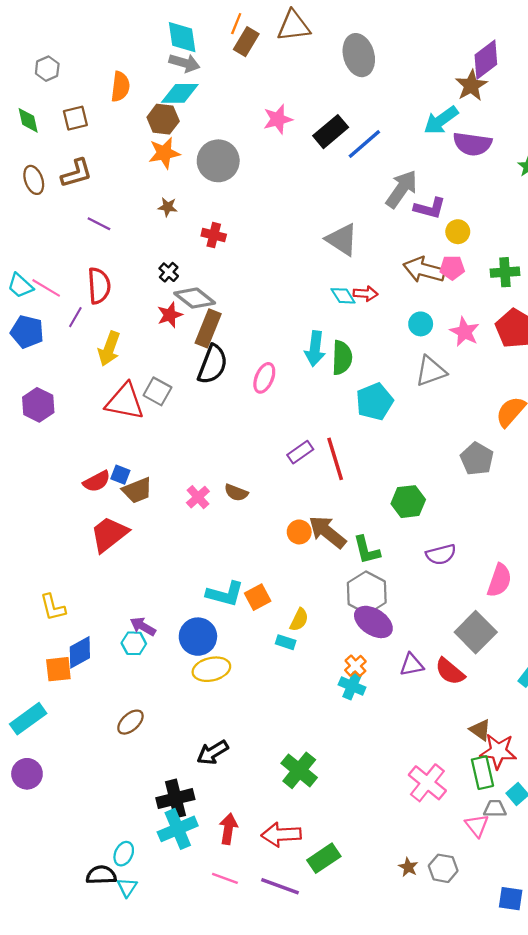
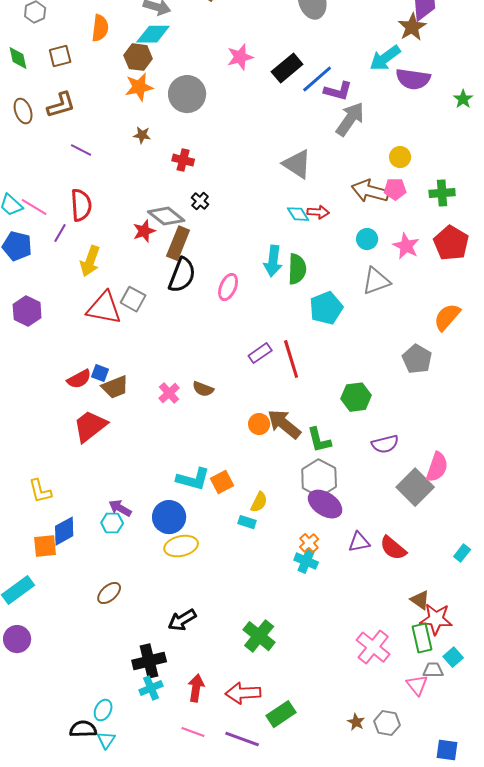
purple L-shape: (430, 208) -> (338, 91), moved
black cross: (169, 272) -> (200, 201), moved
gray square: (476, 632) -> (415, 487), moved
cyan cross: (178, 829) -> (151, 688), size x0.7

